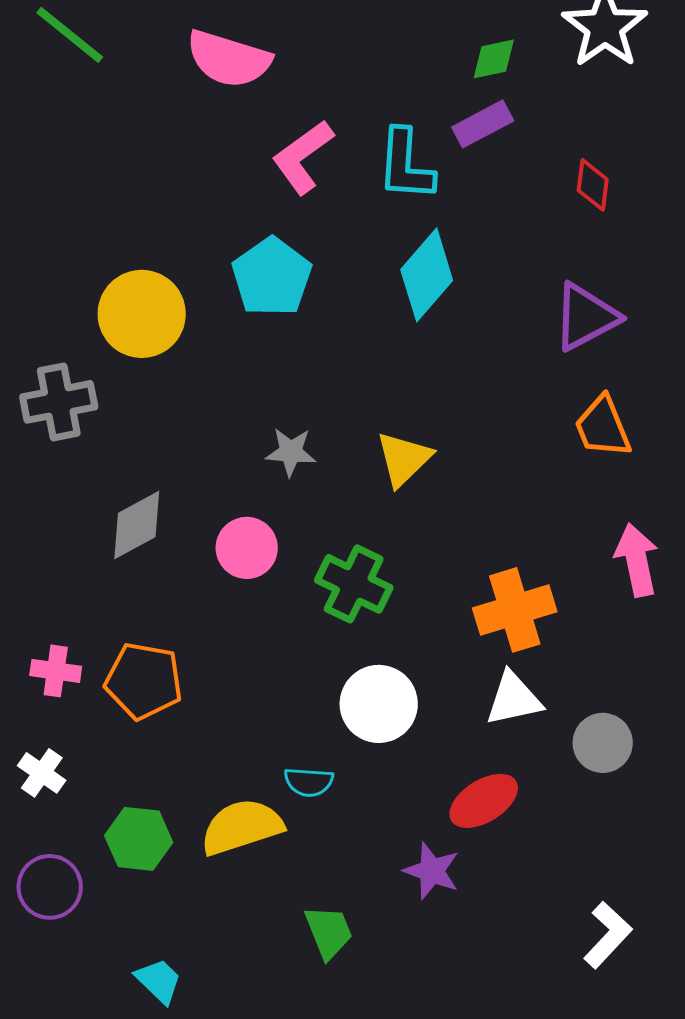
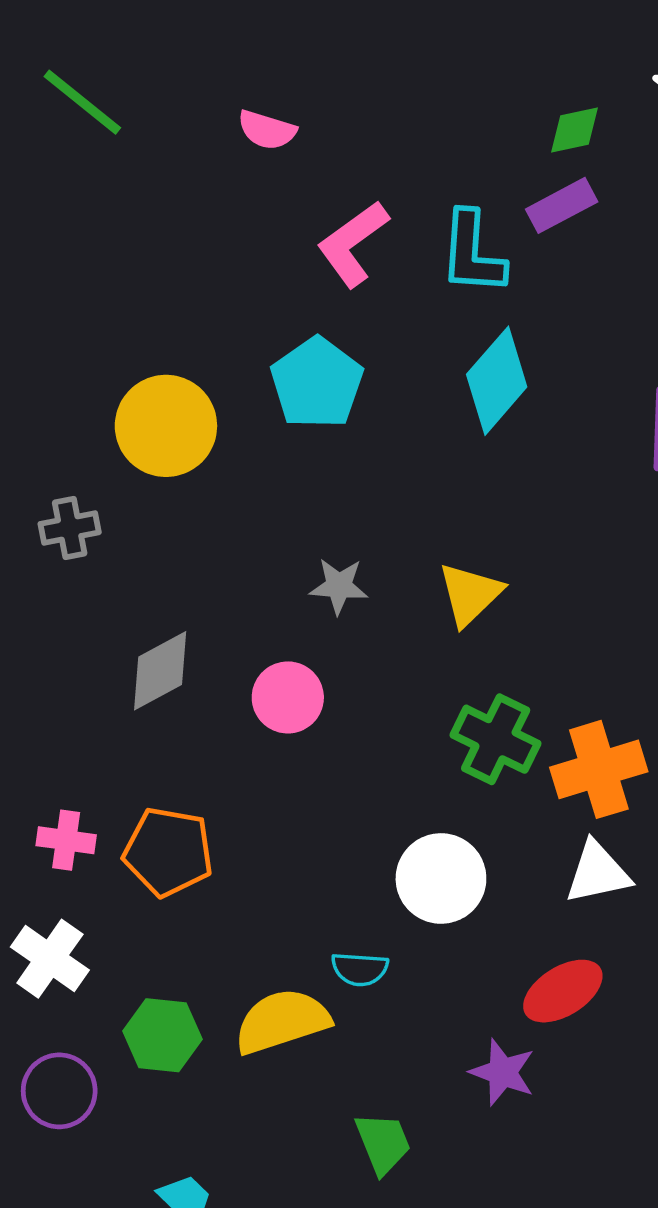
pink semicircle: (229, 59) -> (267, 130), size x0.6
gray cross: (59, 402) -> (70, 528), size x0.7
green cross: (354, 584) -> (496, 739), moved
white cross: (42, 773) -> (50, 959), size x1.4

